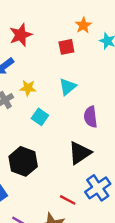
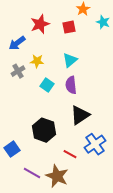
red star: (21, 35) -> (40, 24), moved
purple semicircle: (91, 117) -> (71, 85), moved
black hexagon: (23, 161) -> (44, 130), moved

